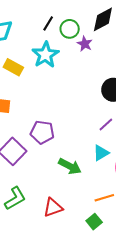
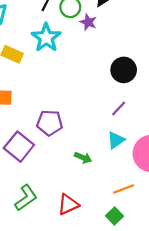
green arrow: (70, 166) -> (83, 158), size x0.7

